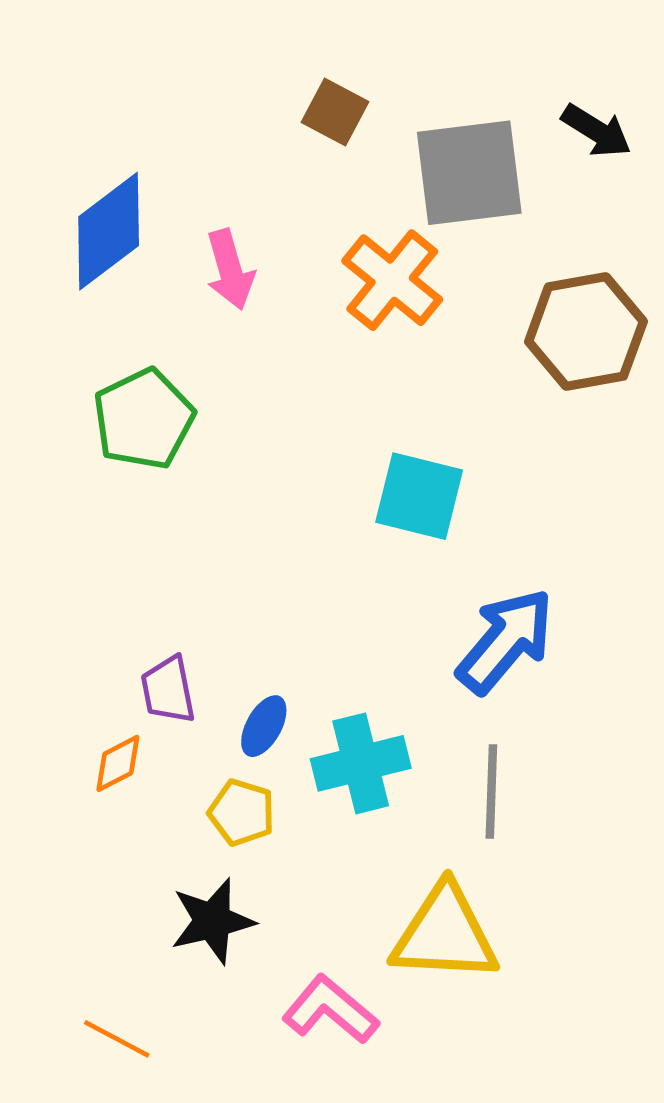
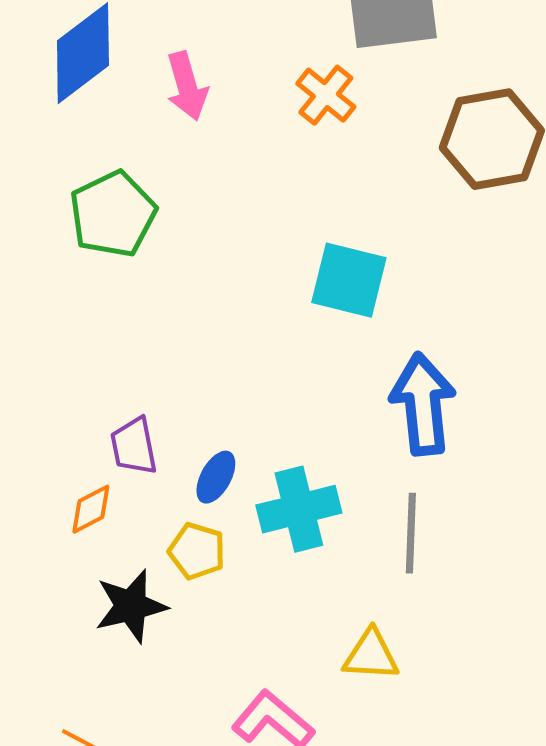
orange cross: (392, 280) -> (326, 95), size x0.7
blue arrow: (505, 641) -> (423, 404), turned -46
black star: (212, 921) -> (131, 606), moved
yellow triangle: (445, 934) -> (371, 655), size x0.6

